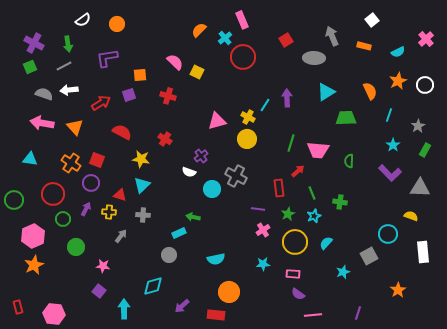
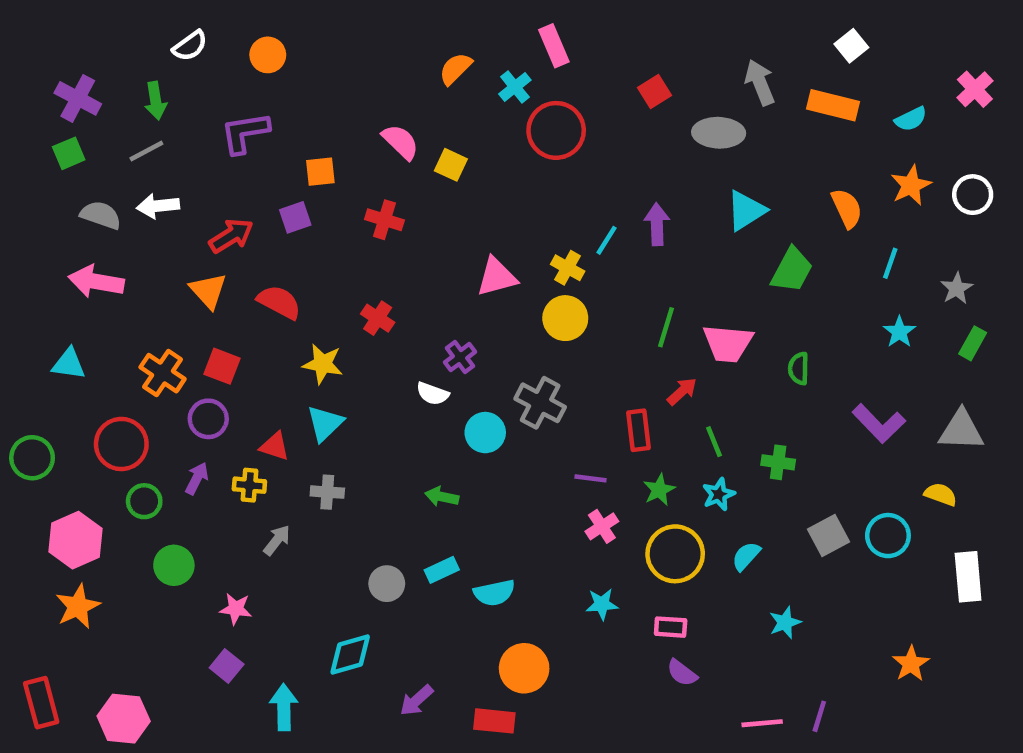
orange rectangle: (364, 46) -> (833, 105), size x1.5
green trapezoid: (346, 118) -> (792, 270), turned 120
orange triangle: (75, 127) -> (208, 291), moved
purple L-shape: (390, 173) -> (879, 423), moved
cyan rectangle: (179, 233) -> (442, 570), moved
gray square: (369, 256) -> (828, 536), moved
red rectangle: (18, 307) -> (41, 703), size x1.5
pink line: (313, 315) -> (762, 723), moved

